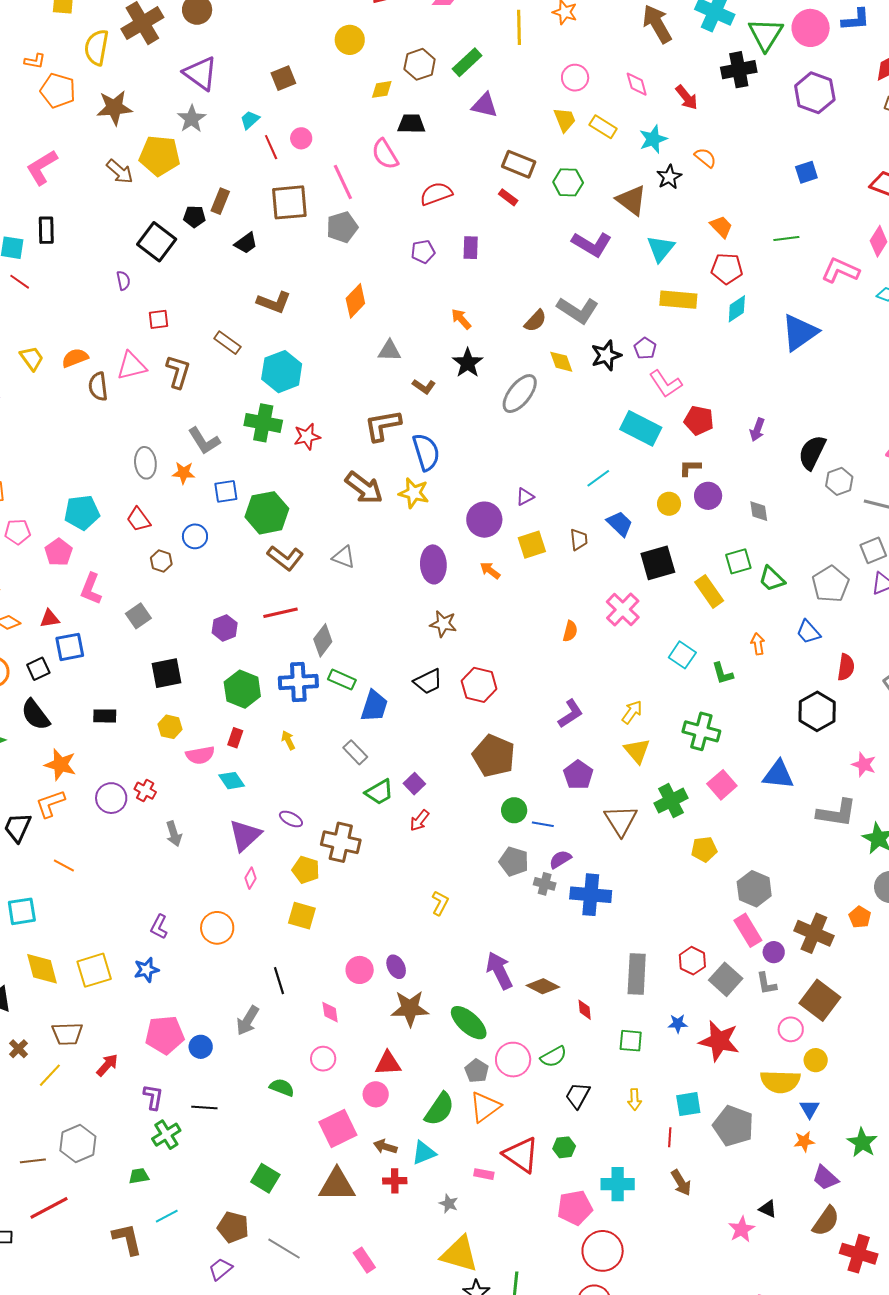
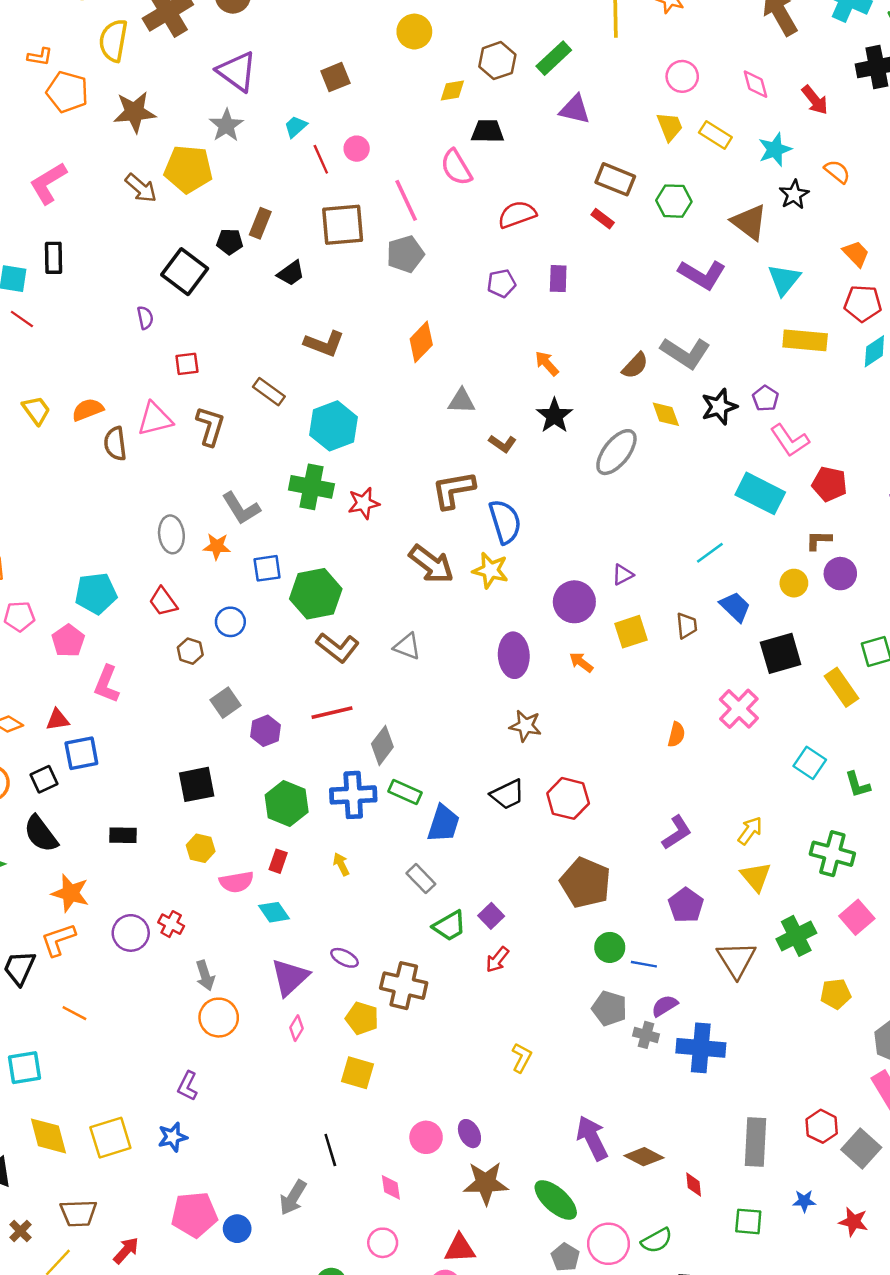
gray square: (138, 616) -> (225, 703), moved
orange circle: (217, 928) -> (219, 1018), moved
red star: (719, 1041) -> (854, 1222), size x0.6

